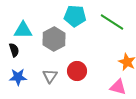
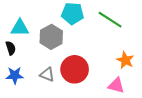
red circle: (77, 71) -> (75, 69), size x1.4
gray triangle: (50, 76) -> (47, 74), turned -42

